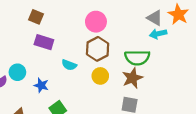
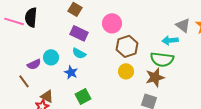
pink circle: (96, 22) -> (112, 23), moved
cyan arrow: (158, 34) -> (170, 40), moved
cyan semicircle: (69, 65) -> (79, 53), moved

